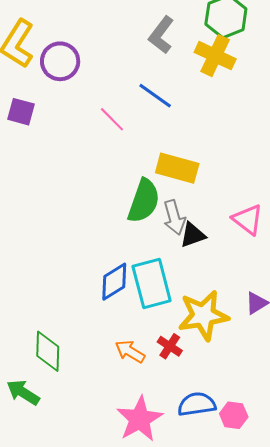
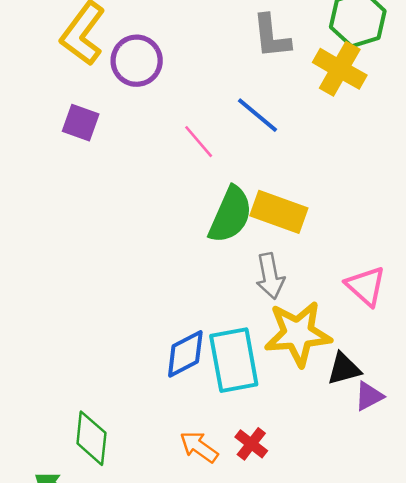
gray L-shape: (161, 35) -> (271, 36), turned -48
green semicircle: (144, 201) -> (230, 215), moved
black triangle: (193, 235) -> (344, 369), moved
yellow star: (203, 315) -> (298, 334), moved

